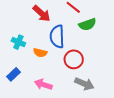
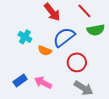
blue semicircle: (57, 36) -> (64, 37), turned 45
blue rectangle: (14, 74) -> (20, 81), moved

